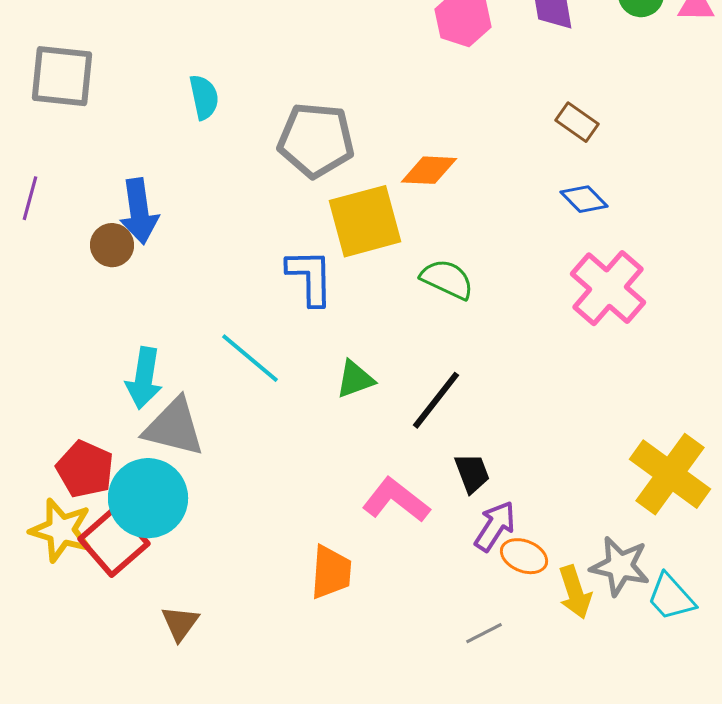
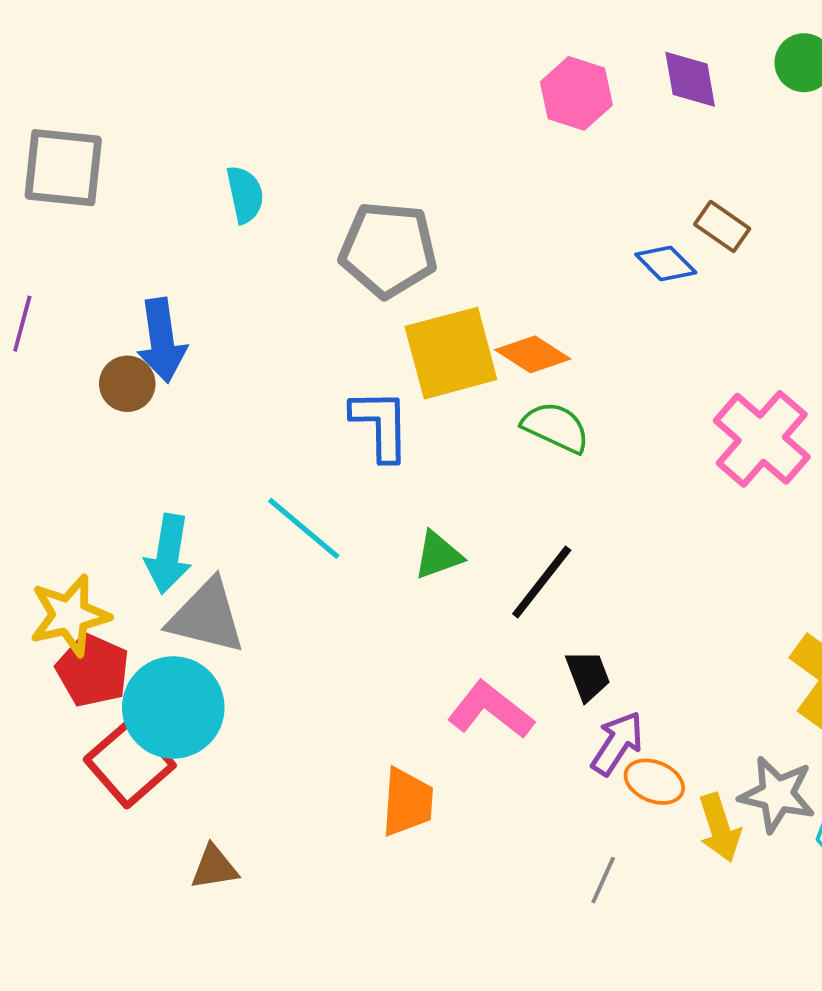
orange diamond: (429, 170) -> (533, 354), moved, turned 30
blue diamond: (584, 199) -> (666, 264), moved
yellow star: (61, 530) -> (70, 615), moved, turned -30
brown triangle: (180, 623) -> (214, 867), turned 45
gray line: (484, 633) -> (603, 880), turned -39

